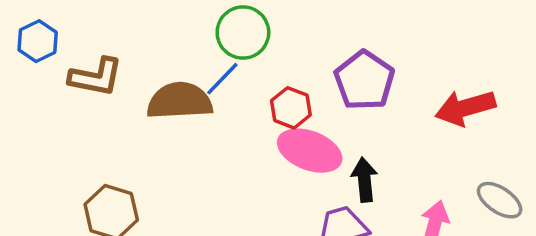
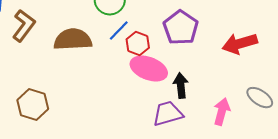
brown L-shape: (96, 77) -> (24, 26), turned -64
blue line: (222, 79) -> (119, 31), moved

